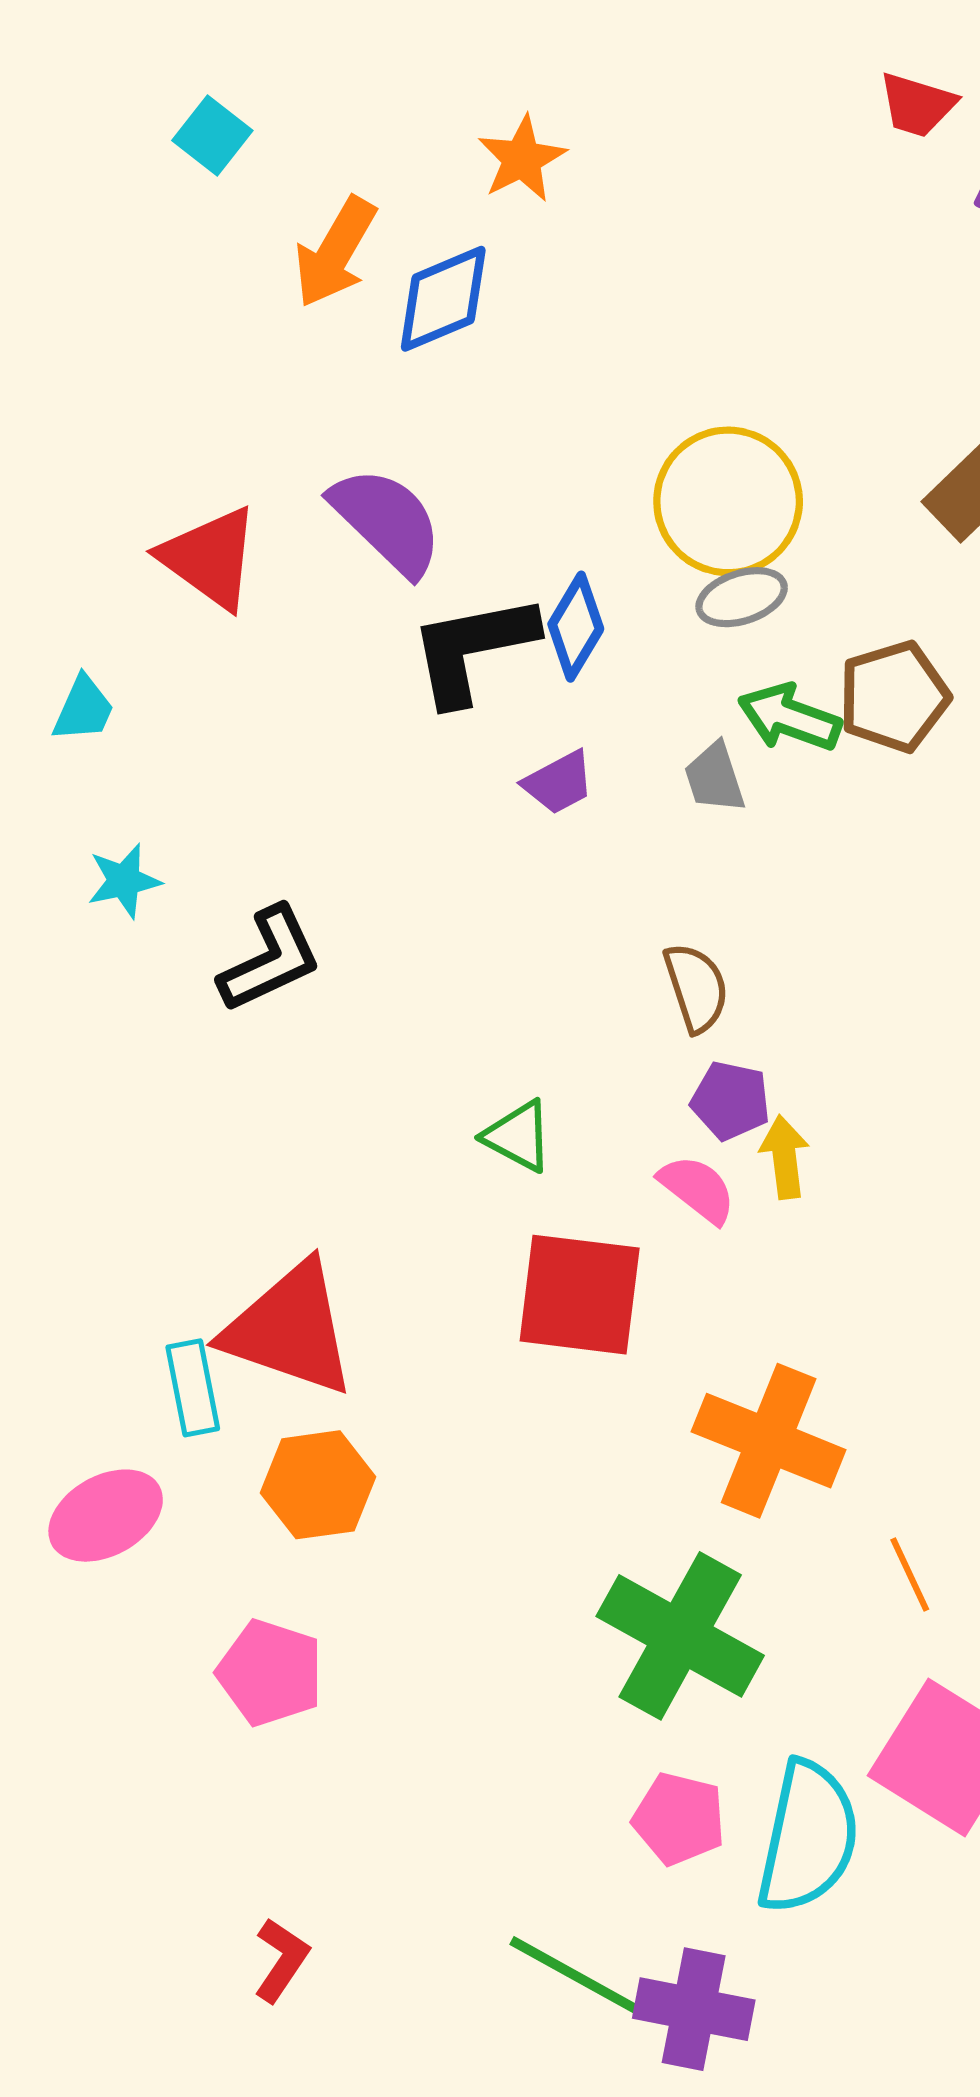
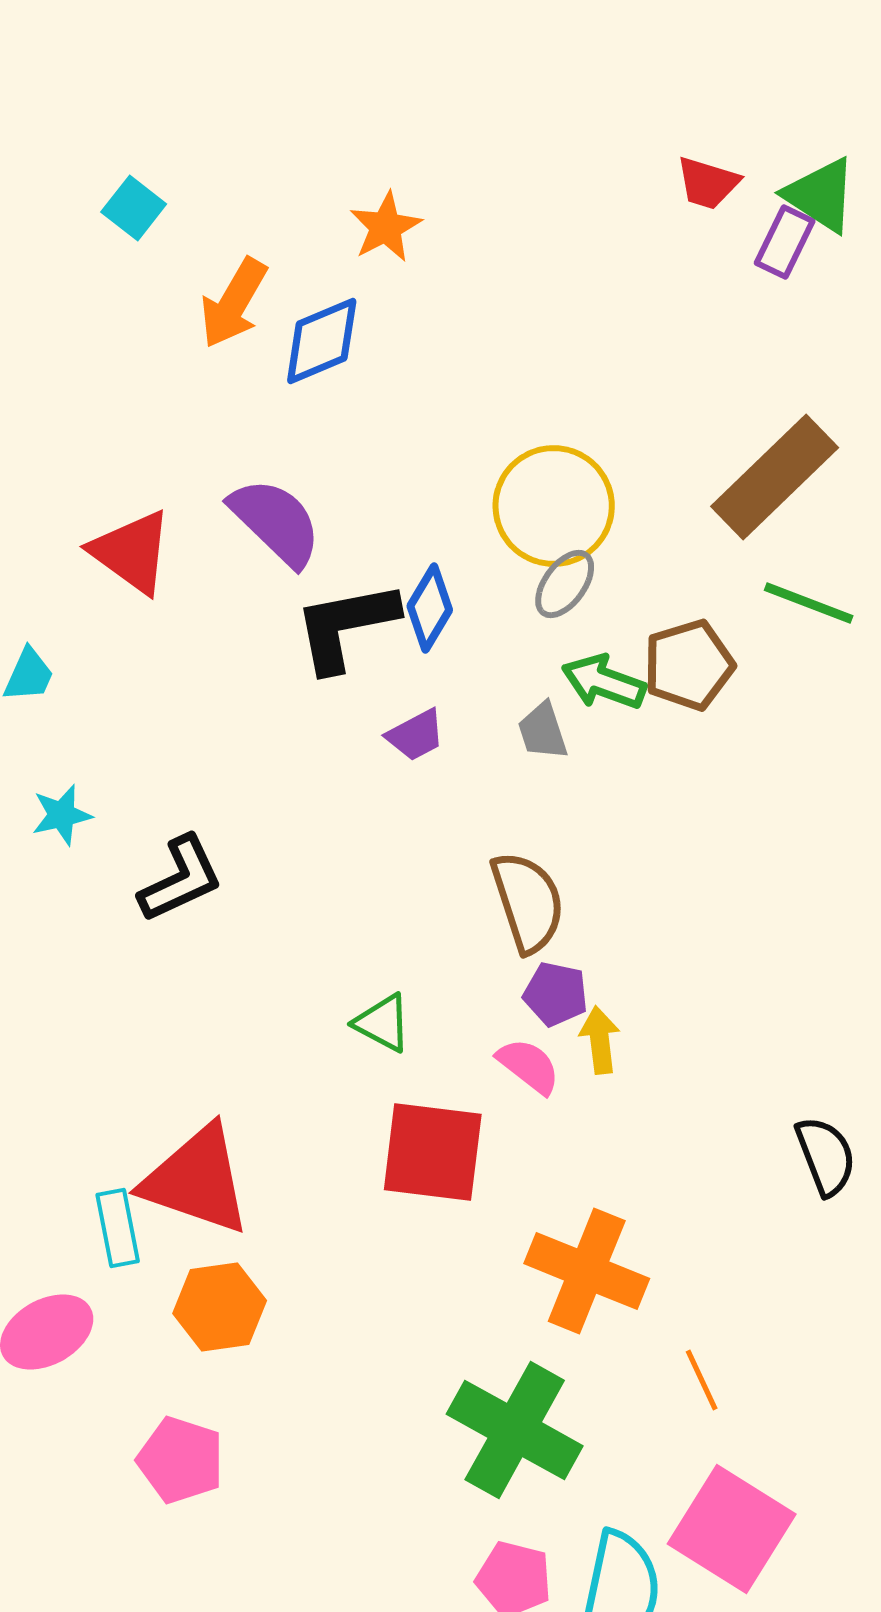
gray ellipse: (742, 597) -> (565, 584), turned -36
brown semicircle: (696, 988) -> (528, 902), size x1.4

